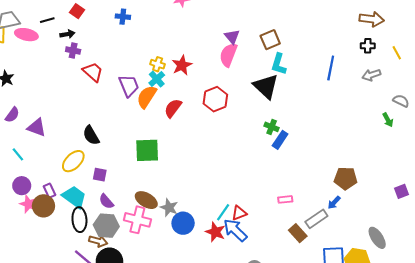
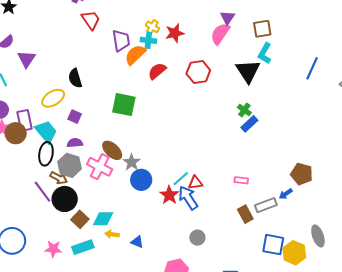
cyan cross: (157, 79) -> (148, 40), turned 35
purple triangle: (37, 127) -> (26, 59), turned 30
purple rectangle: (50, 191) -> (25, 120), size x1.5
purple semicircle: (106, 201) -> (75, 143), turned 112

